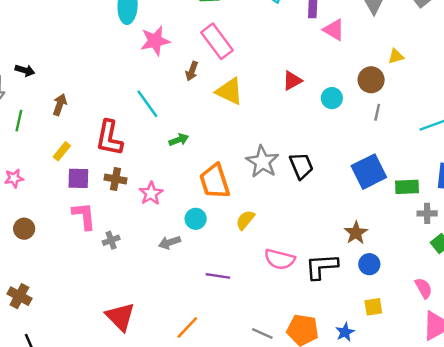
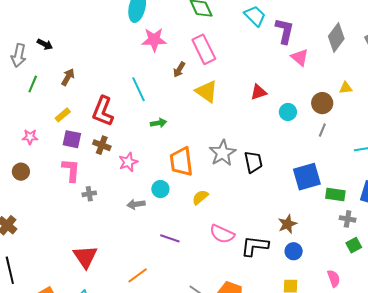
pink star: (14, 178) -> (30, 137), moved

